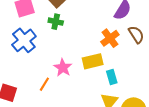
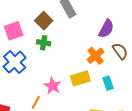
cyan rectangle: (112, 77) -> (108, 83), moved

